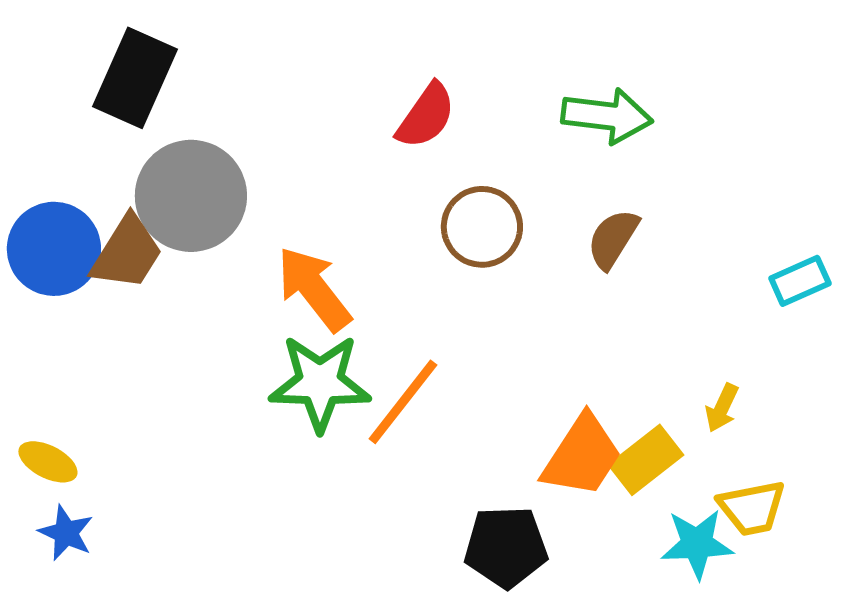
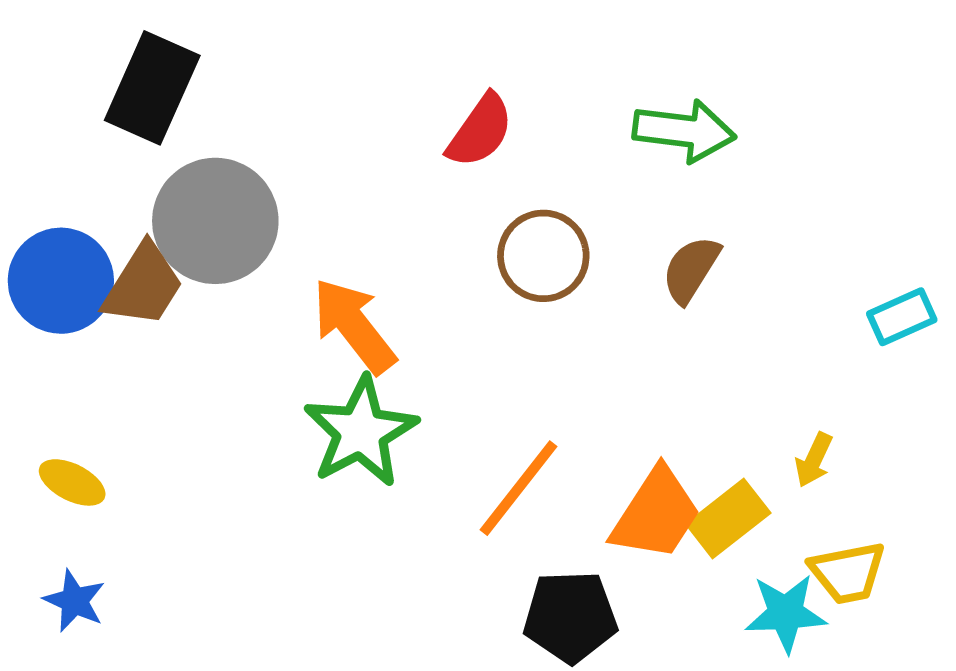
green star: (320, 383) -> (361, 432), turned -30
orange line: (403, 402) -> (519, 488), moved
yellow ellipse: (48, 462) -> (72, 482), moved

